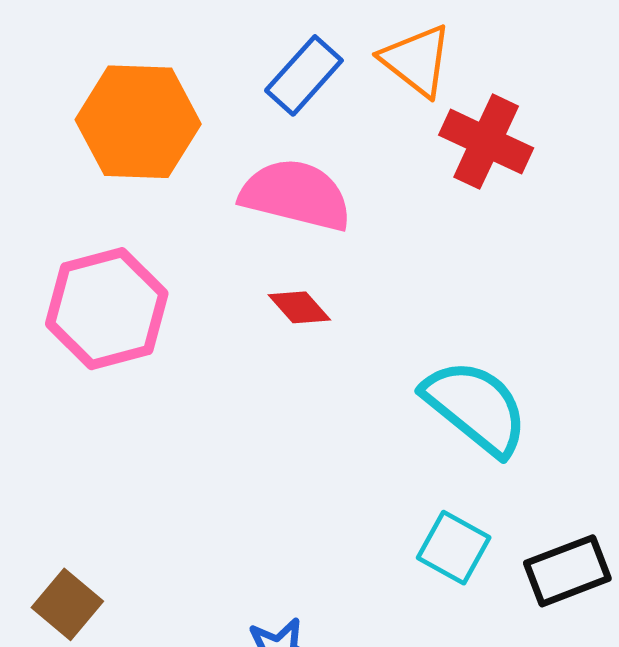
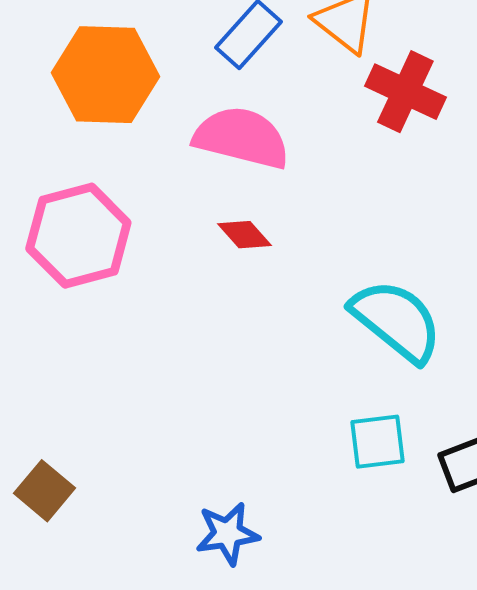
cyan square: (454, 548) -> (377, 442), turned -36

